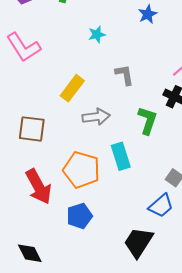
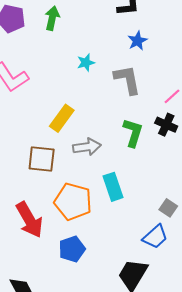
gray L-shape: (124, 75) -> (127, 80), moved, size x1.4
green L-shape: (147, 120) -> (133, 133), moved
brown square: (32, 129) -> (42, 159), moved

